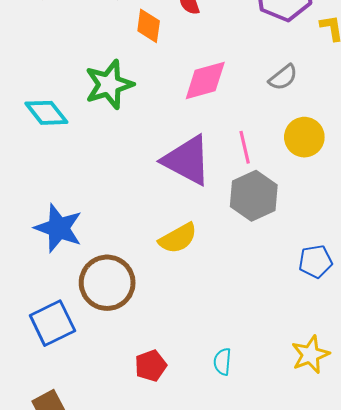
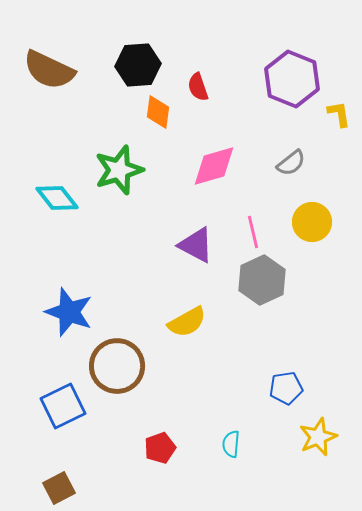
purple triangle: (187, 160) -> (196, 245), size x0.7
blue pentagon: (315, 262) -> (286, 388), moved

